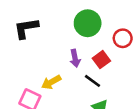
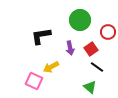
black L-shape: (26, 28) -> (41, 36), moved
black line: (93, 81) -> (97, 67), moved

